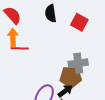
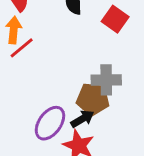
red line: (20, 48) -> (22, 48), turned -48

